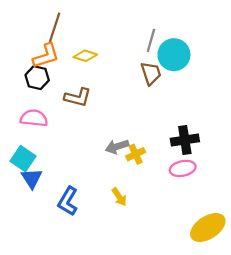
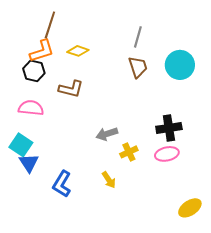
cyan circle: (174, 55) -> (180, 65), moved
yellow cross: (136, 154) -> (129, 152), moved
yellow ellipse: (208, 228) -> (190, 208), size x0.7

